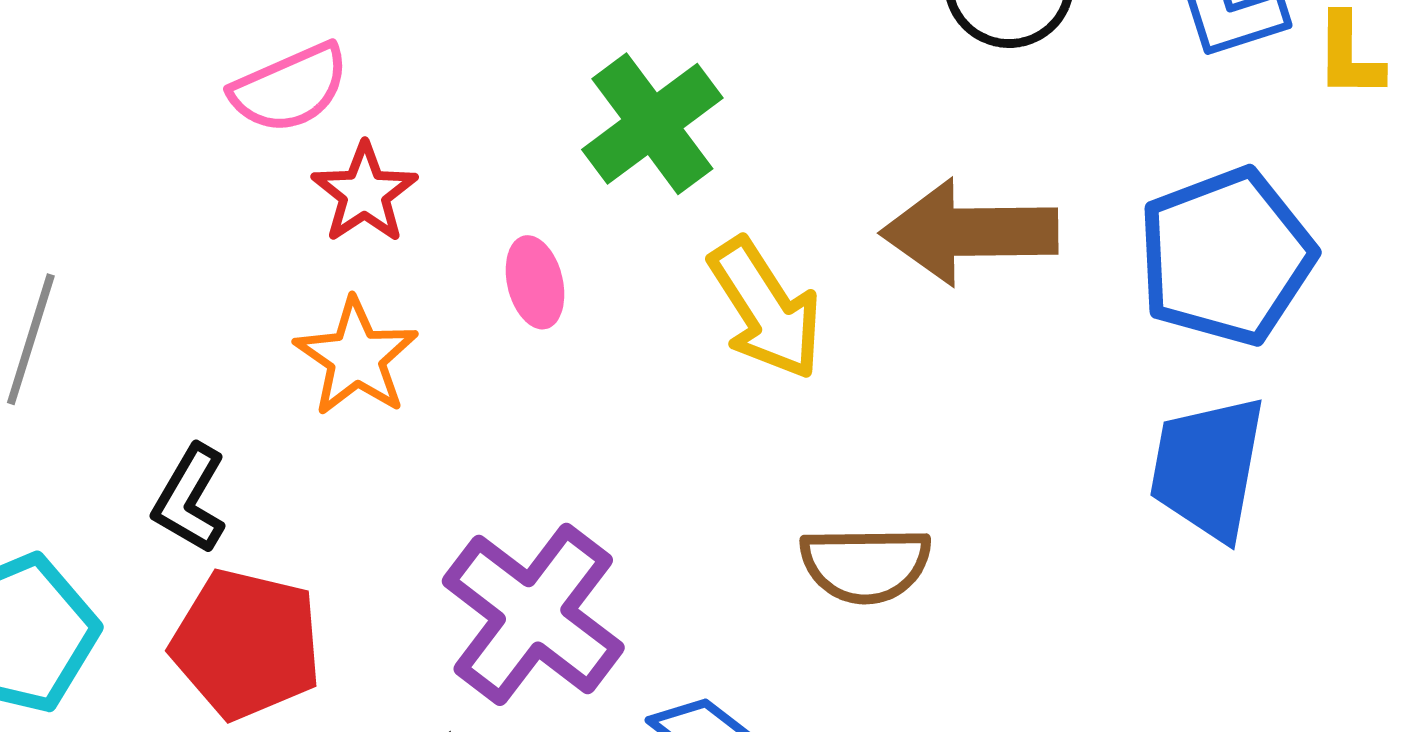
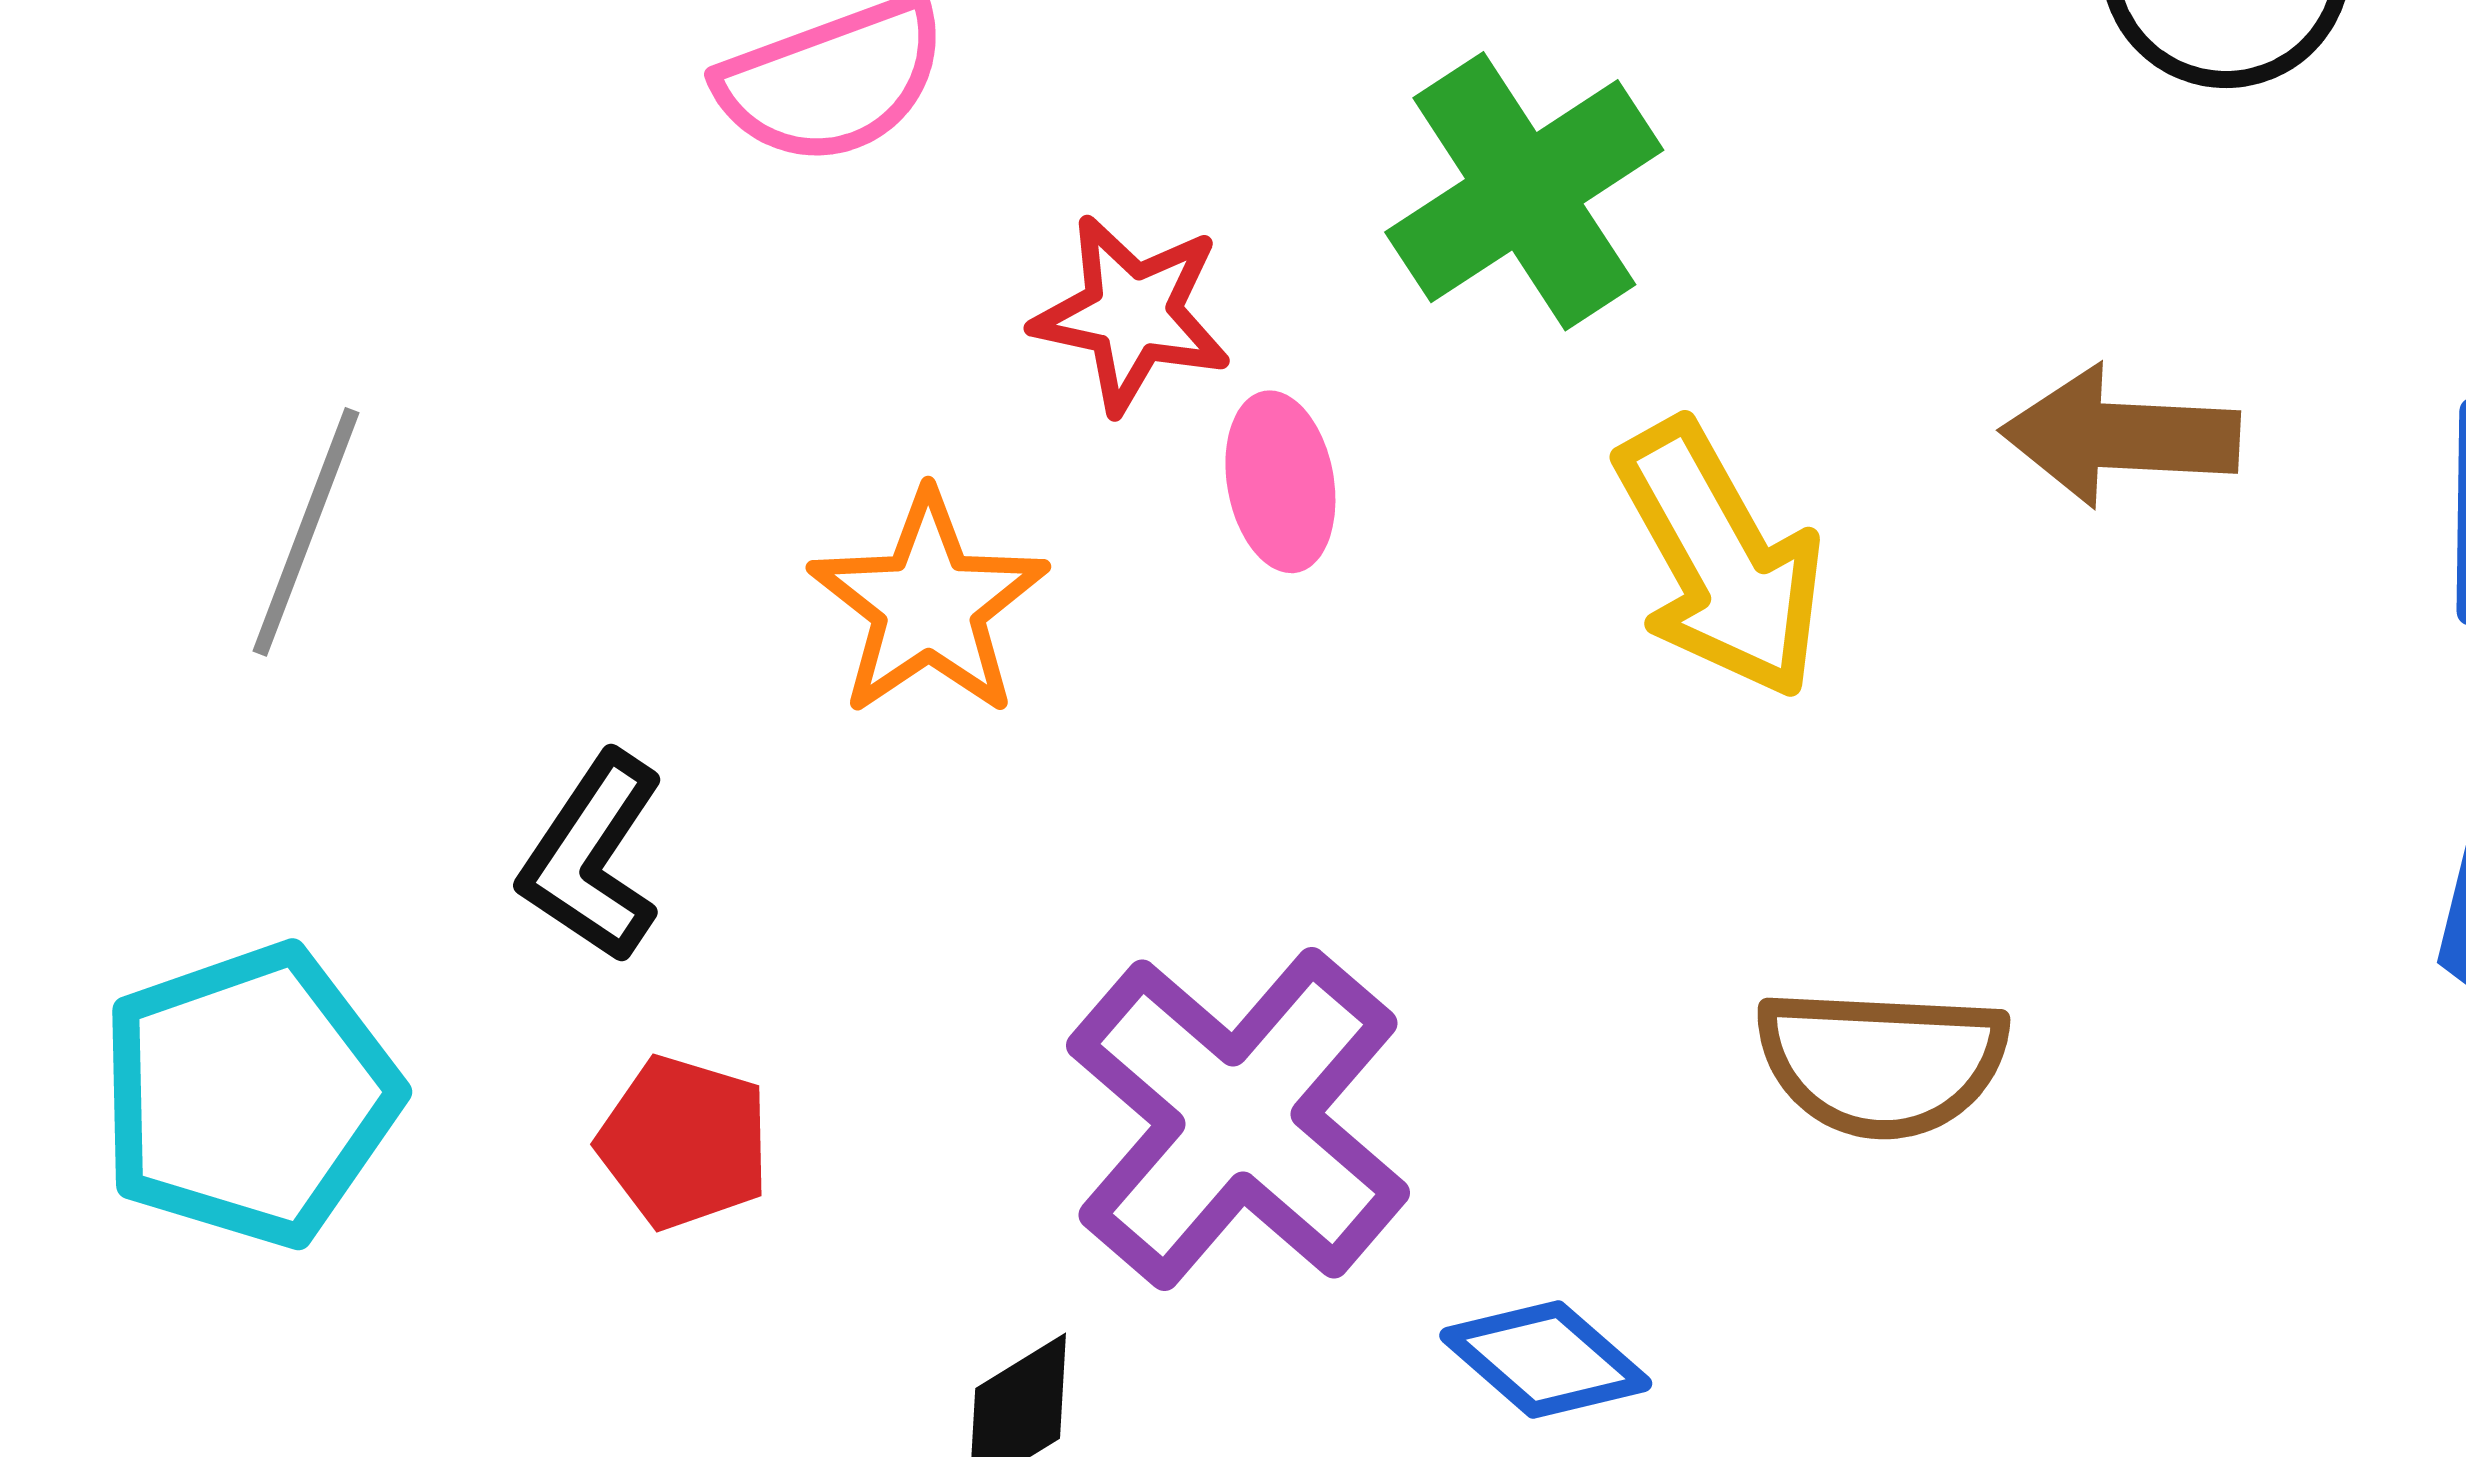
red star: (365, 193) -> (1132, 314), moved, turned -30
brown arrow: (969, 232) -> (2120, 436), size x0.7
red pentagon: (246, 644) -> (684, 1142), size x0.6

